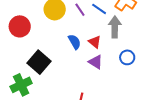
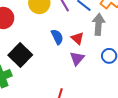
purple triangle: (96, 62) -> (77, 58), turned 35

